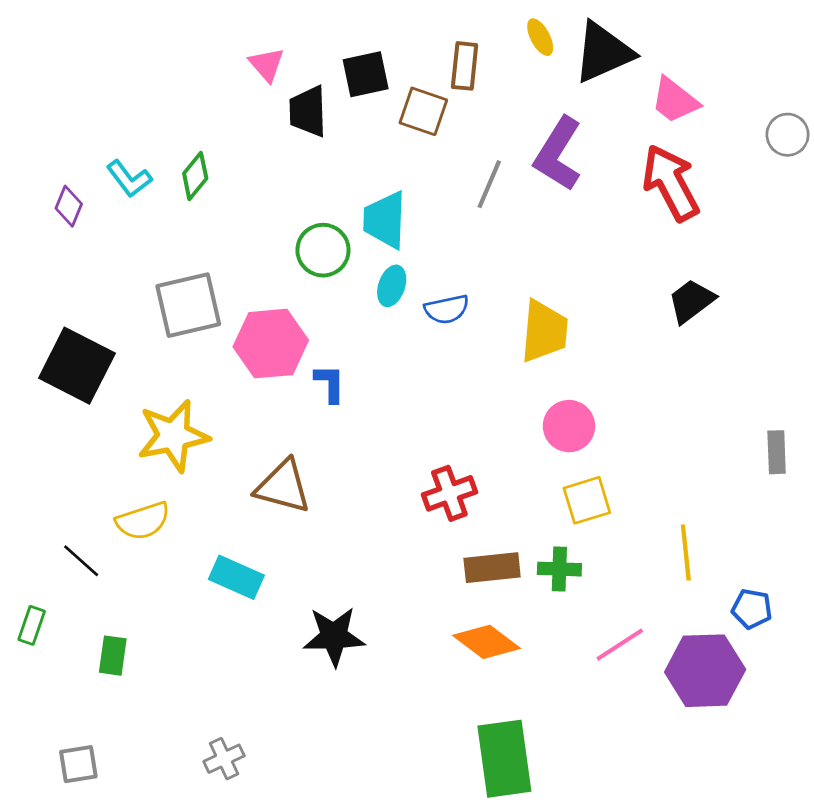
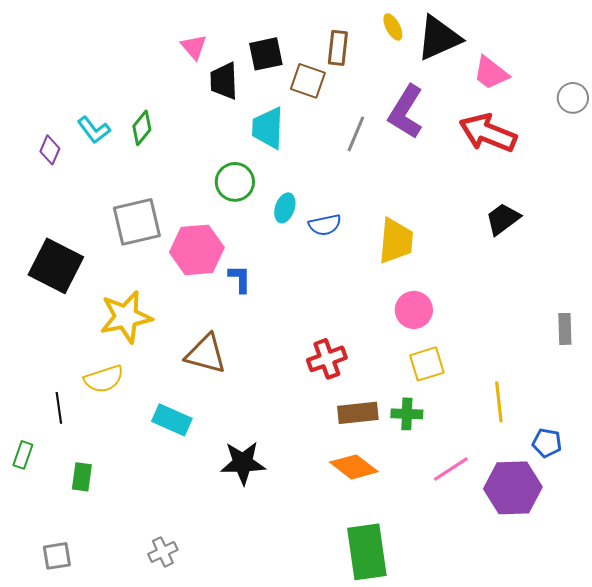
red arrow: (671, 183) -> (488, 133), turned -40
cyan trapezoid: (385, 220) -> (268, 128), moved
black line: (81, 561) -> (59, 408), turned 40

